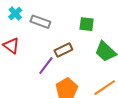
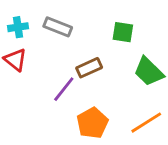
cyan cross: (15, 14) -> (18, 27), moved, turned 32

